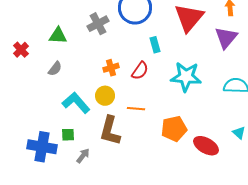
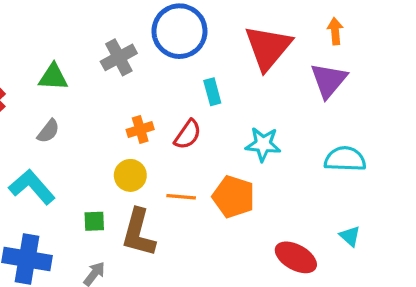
cyan star: (186, 77) -> (263, 144), size x0.7
cyan L-shape: (76, 103) -> (32, 187), moved
orange pentagon: (174, 129) -> (234, 197), moved, turned 30
green square: (68, 135) -> (94, 221), moved

